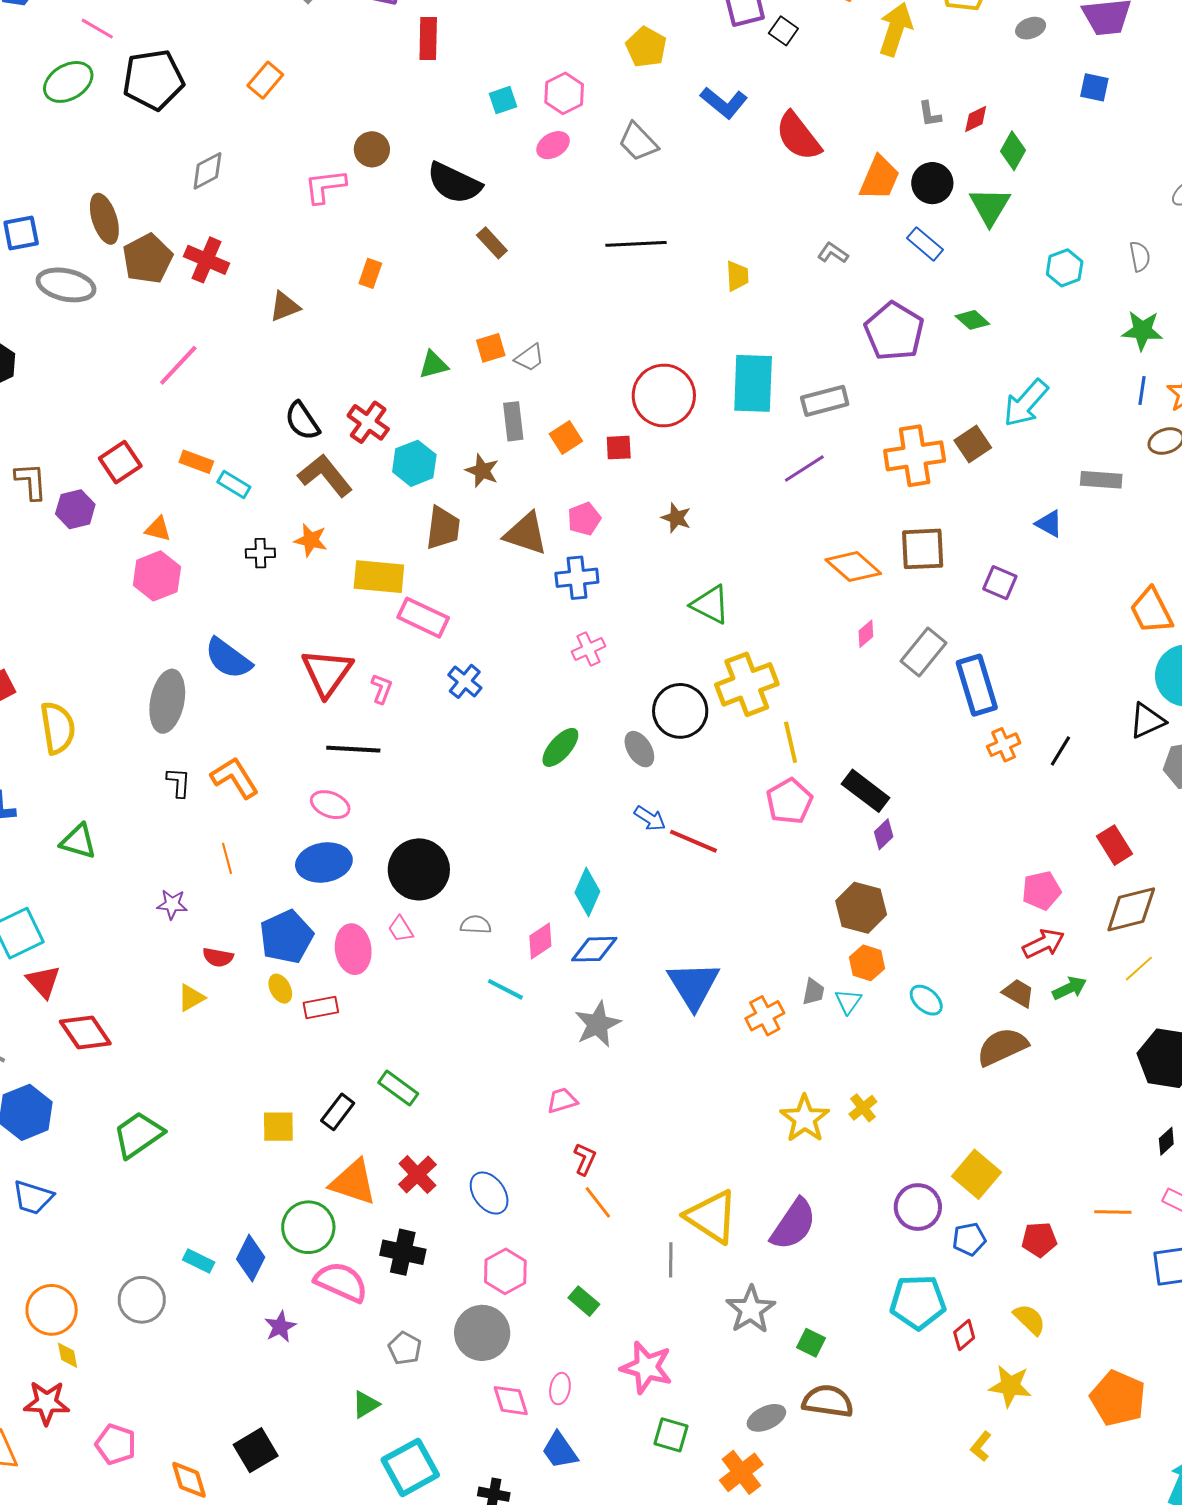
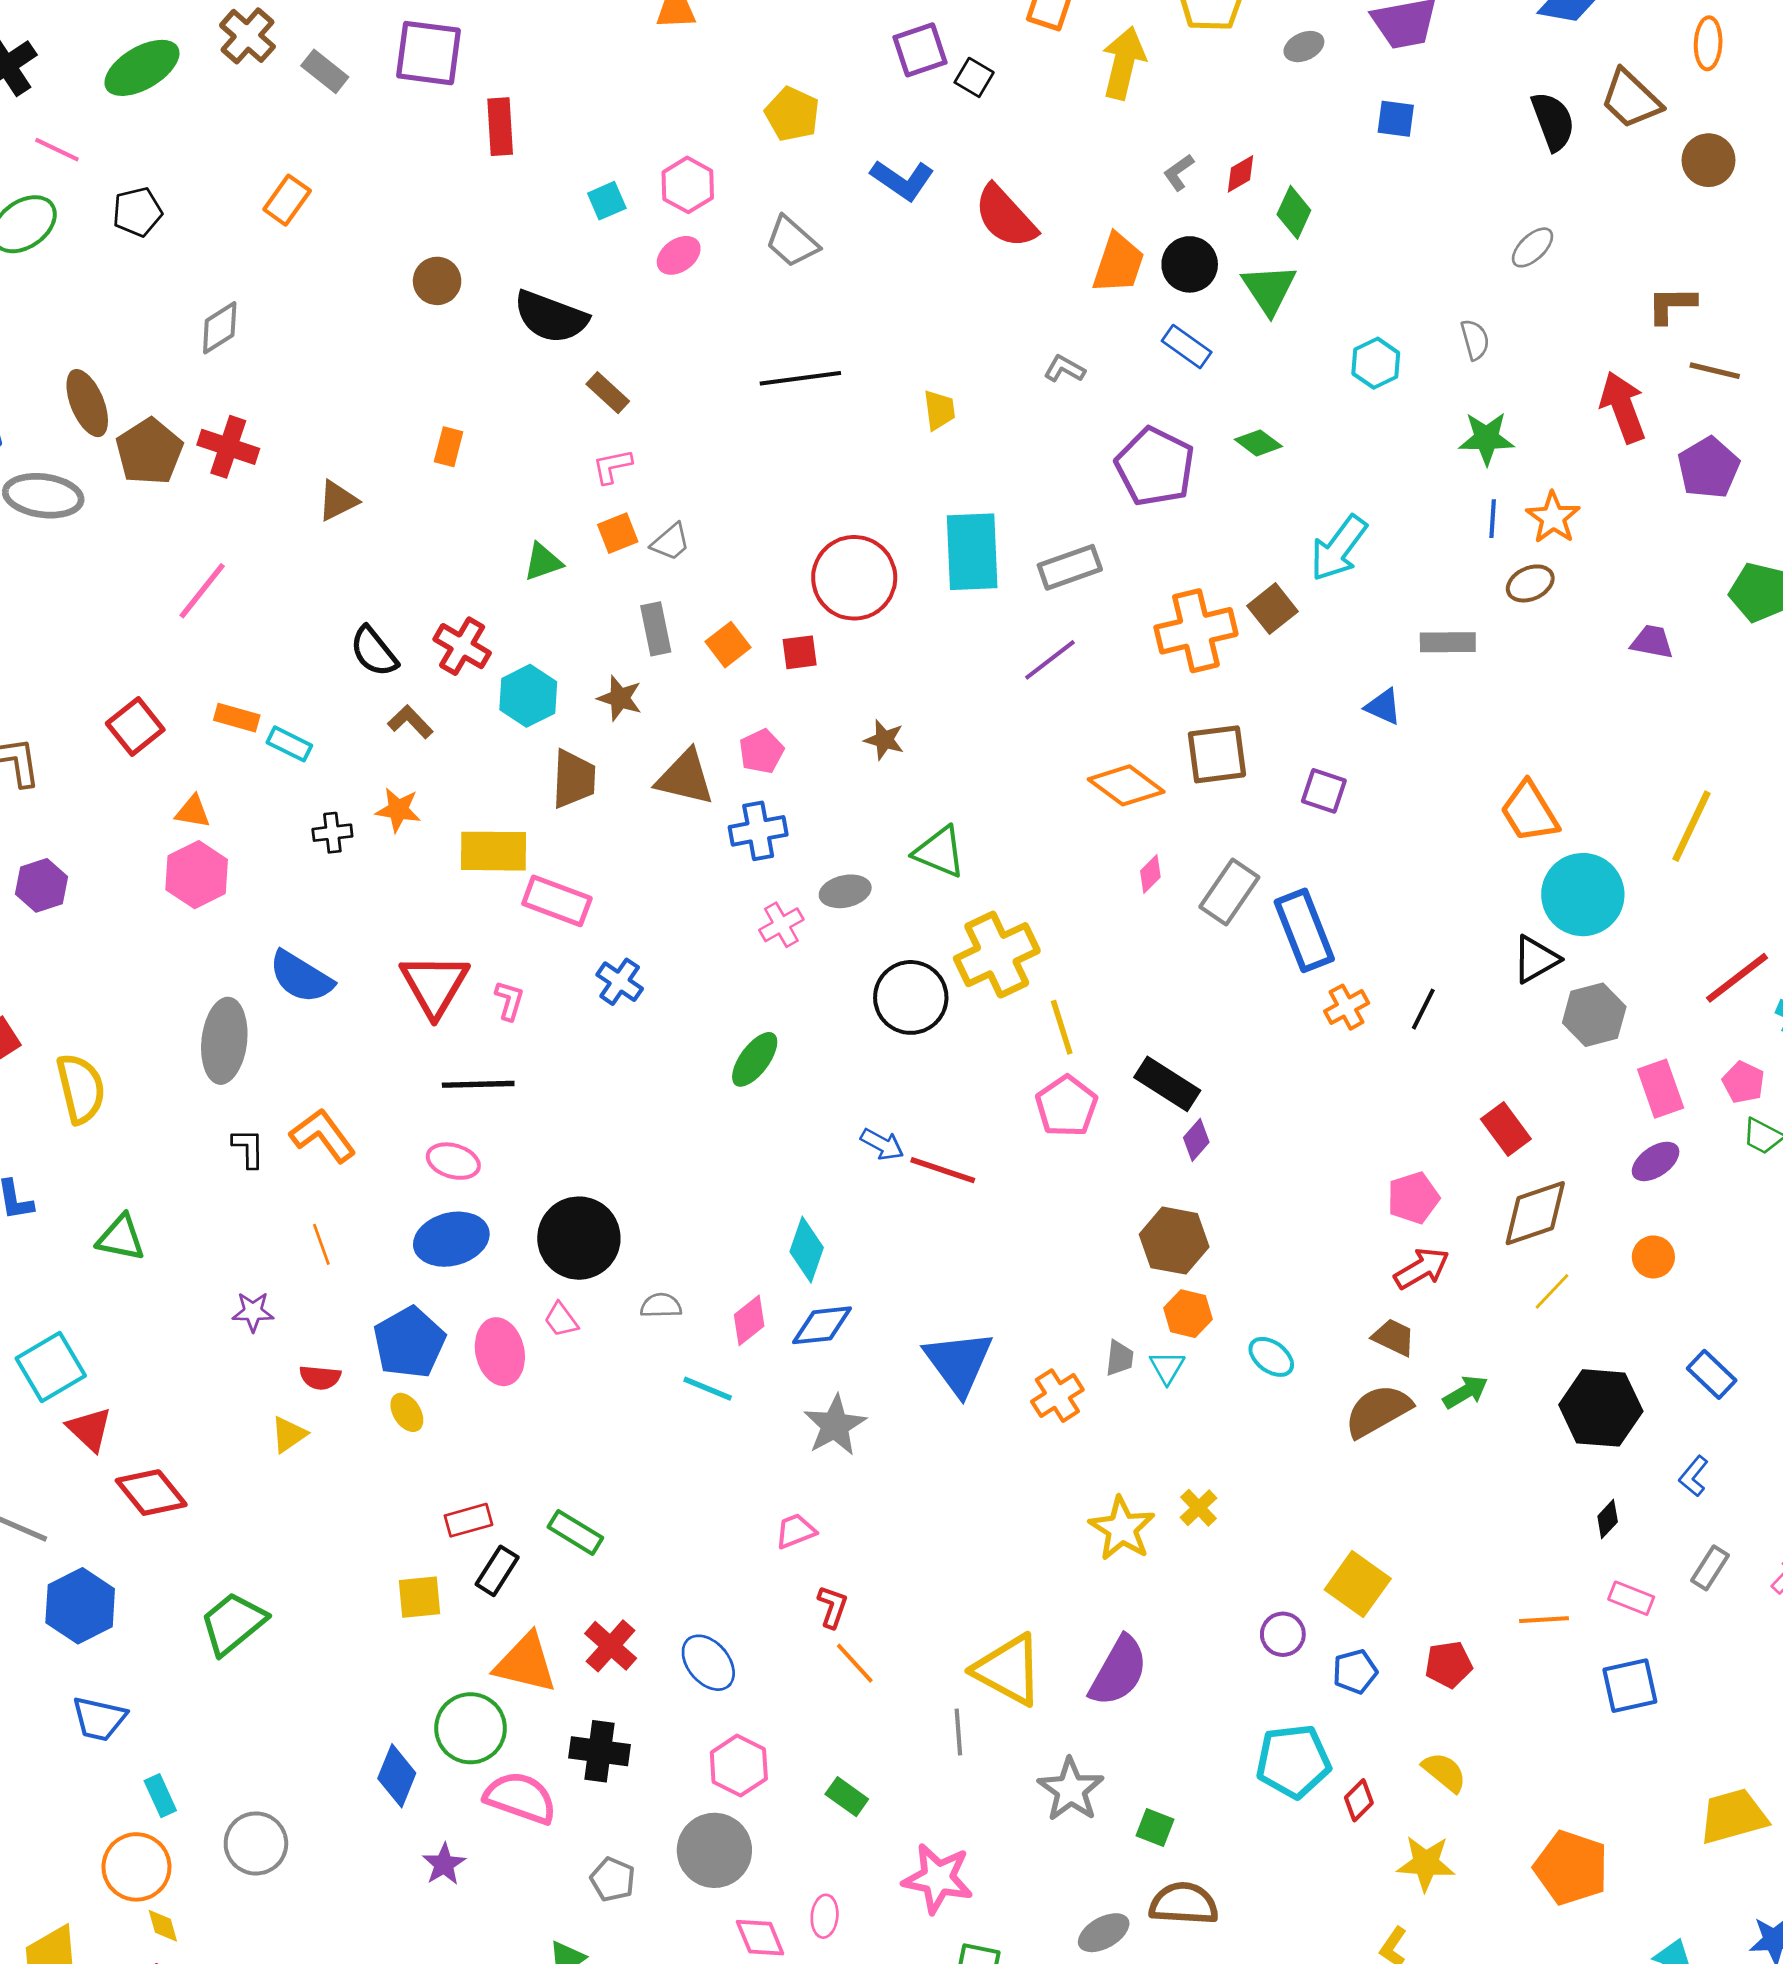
black pentagon: (153, 80) -> (137, 212), size x0.6
gray L-shape: (930, 114) -> (1179, 172), turned 68
pink L-shape: (325, 186) -> (612, 466), moved, size x0.7
brown L-shape: (325, 475) -> (410, 722), size x0.6
purple hexagon: (75, 509) -> (41, 885), moved
gray ellipse: (639, 749) -> (845, 891), moved, turned -66
green arrow: (1069, 988) -> (1465, 1392), moved
red rectangle: (321, 1007) -> (469, 1520), moved
purple circle: (918, 1207) -> (1283, 1634), size x0.7
cyan rectangle: (199, 1261) -> (160, 1796), moved, turned 44

